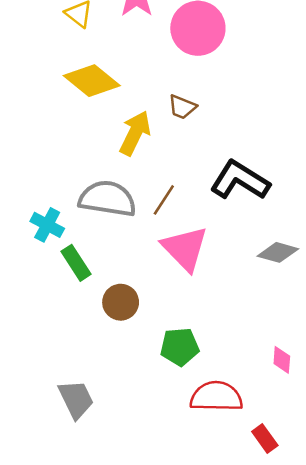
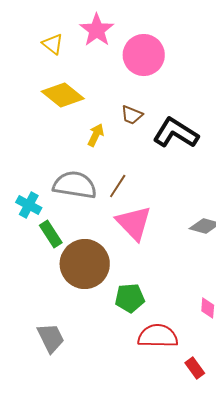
yellow arrow: (135, 133) -> (96, 135), size x0.7
black L-shape: (240, 180) -> (176, 133), moved
brown circle: (121, 302) -> (85, 264), size x1.8

